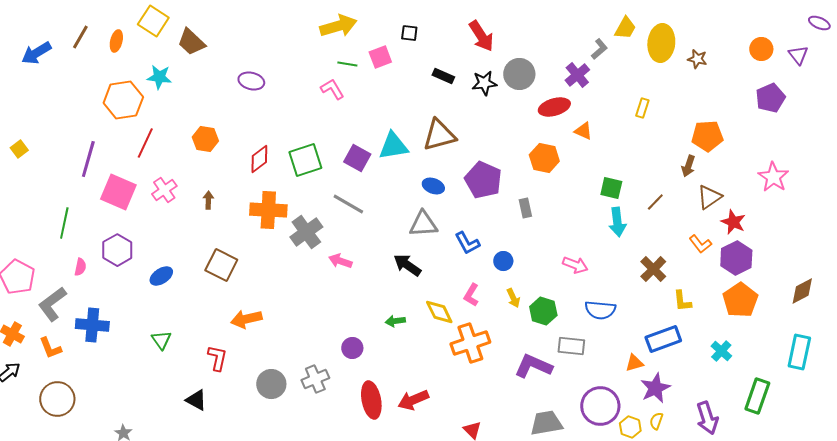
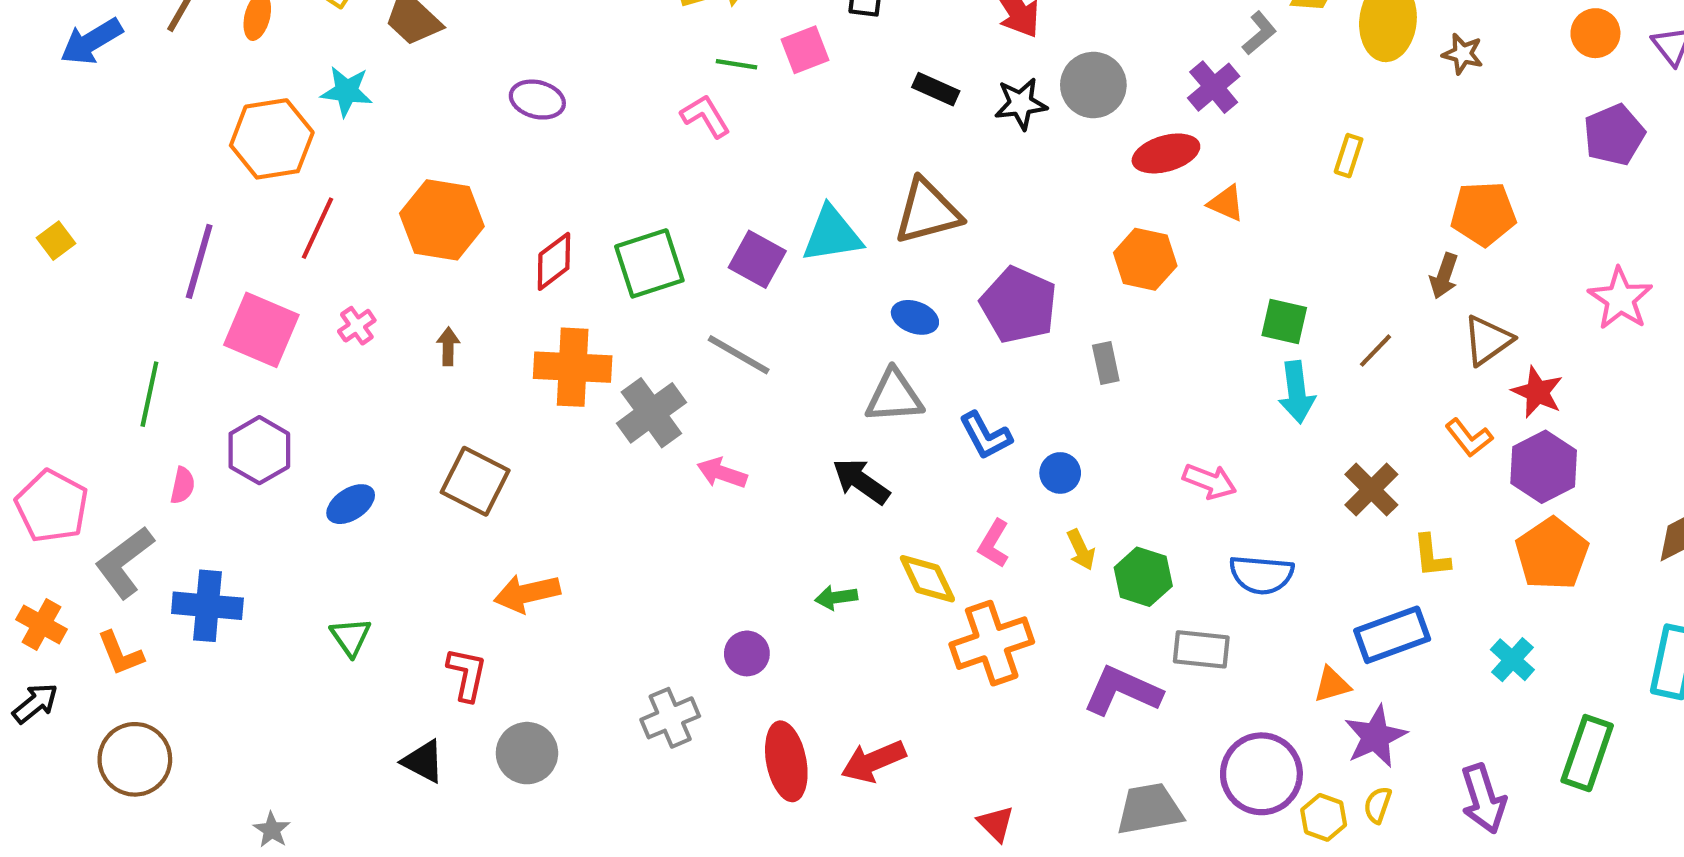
orange hexagon: (205, 139) -> (442, 220), size x1.5
pink cross: (164, 190) -> (357, 326), size x0.7
gray circle: (271, 384) -> (527, 753), moved

